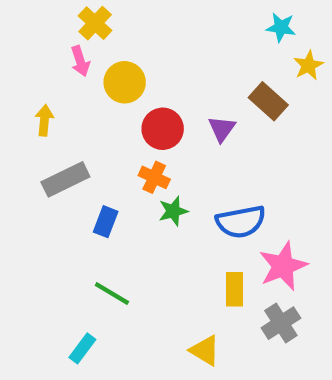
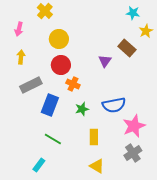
pink arrow: (80, 61) -> (19, 29), moved, turned 32
red circle: (163, 129) -> (61, 65), moved
green star: (173, 211) -> (82, 109), moved
blue rectangle: (106, 222) -> (50, 105), size x1.5
yellow rectangle: (234, 289) -> (94, 137), moved

